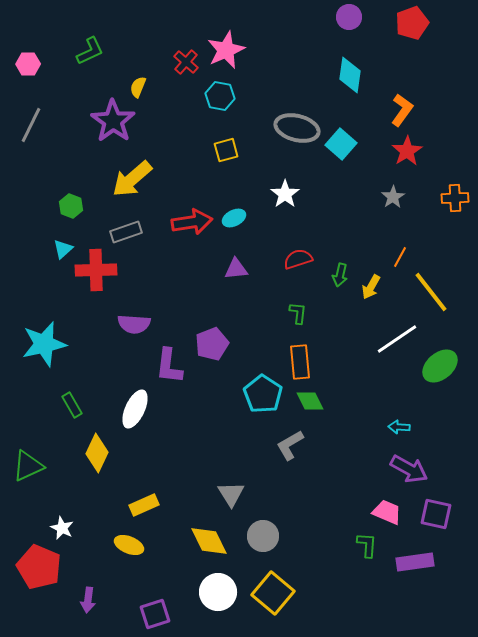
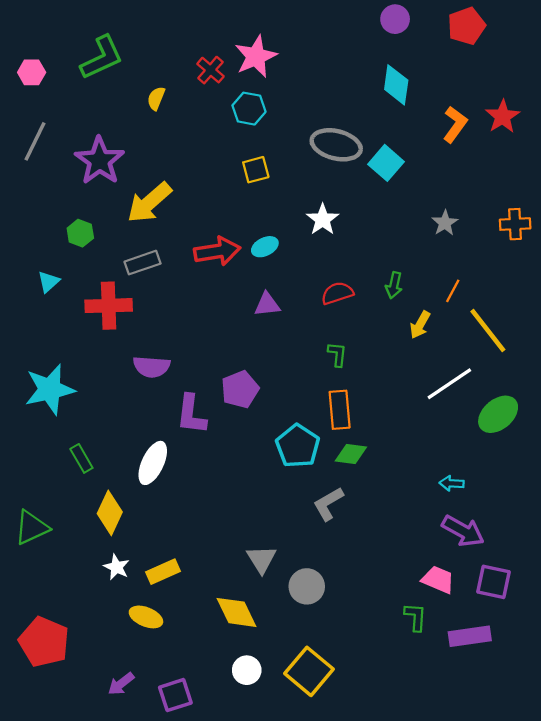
green L-shape: (90, 51) -> (102, 58), size x1.4
purple star: (113, 121) -> (100, 161), moved
red star: (407, 151) -> (503, 116), moved
cyan triangle: (63, 249) -> (49, 282), moved
green arrow: (340, 275) -> (394, 285), moved
green diamond: (310, 401) -> (351, 454), turned -56
white star: (62, 528) -> (117, 567), moved
gray circle: (263, 536) -> (307, 586), moved
white circle: (218, 592) -> (247, 670), size x0.7
purple arrow: (88, 600) -> (121, 684), moved, turned 45

